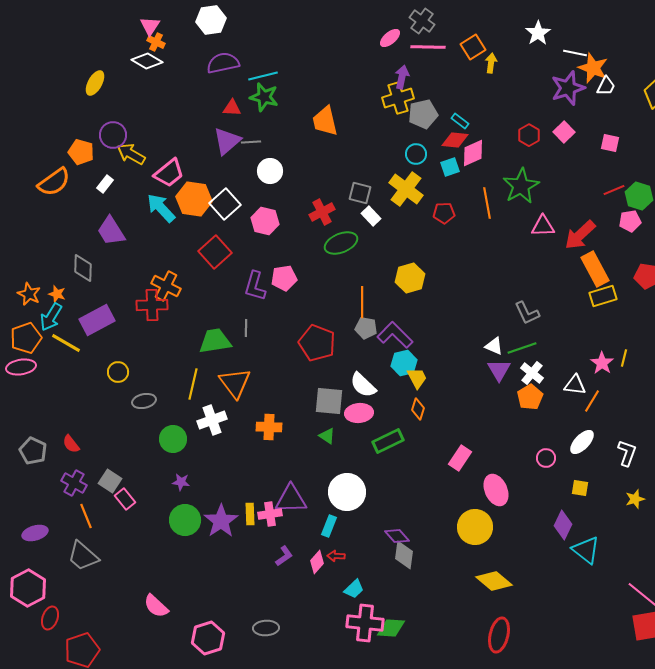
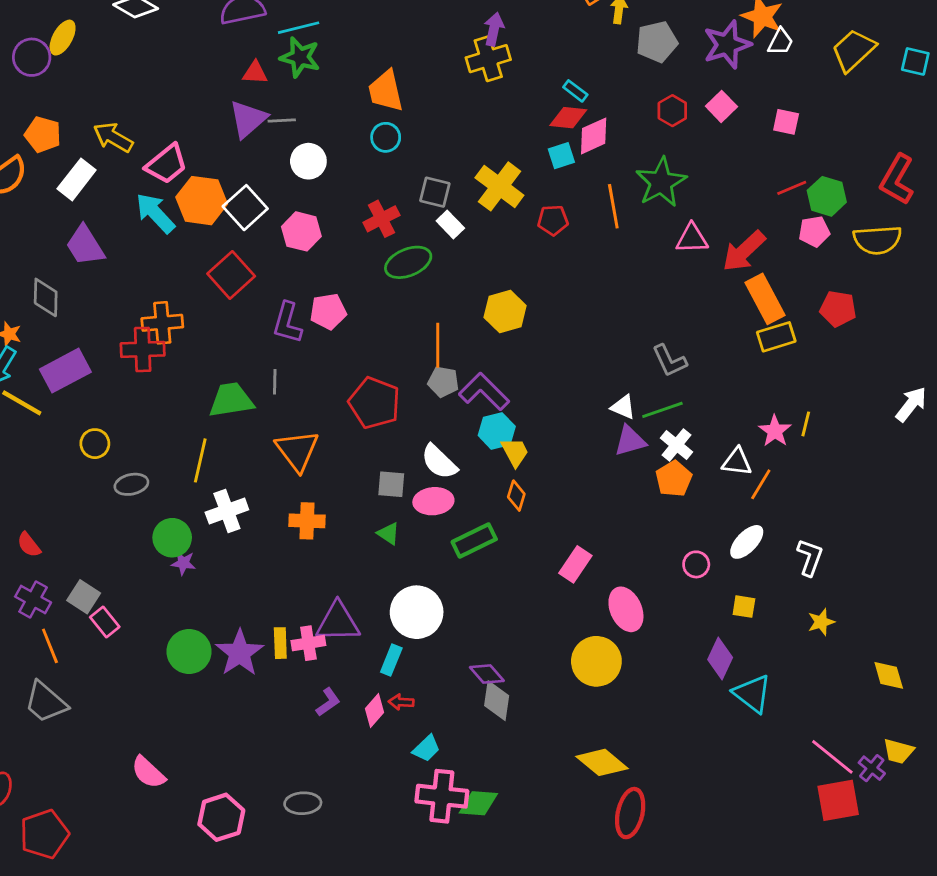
gray pentagon: (423, 114) -> (657, 42), moved
purple circle: (113, 135) -> (32, 57), moved
cyan circle: (416, 154) -> (386, 137), moved
white rectangle: (105, 184) -> (77, 179), size x1.6
orange cross: (166, 286) -> (162, 323), turned -32
purple triangle: (499, 370) -> (630, 441), turned 45
orange triangle: (235, 383) -> (297, 451), moved
gray square: (329, 401) -> (391, 484), size x0.7
purple star: (181, 482) -> (183, 563), moved
yellow diamond: (494, 581) -> (602, 762), moved

